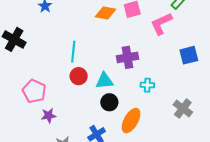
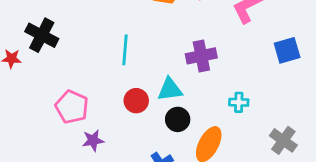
red circle: (79, 76) -> (136, 101), moved
cyan cross: (147, 85) -> (239, 102), moved
gray cross: (183, 108) -> (283, 140), moved

